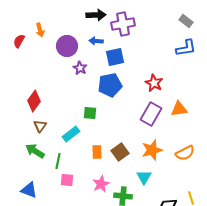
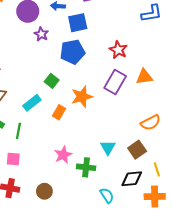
green square: (90, 113) -> (52, 81), turned 32
orange star: (152, 150) -> (82, 97), moved
orange rectangle: (97, 152) -> (59, 112), moved, turned 32
brown square: (120, 152) -> (137, 150), moved
pink square: (67, 180) -> (13, 159), moved

